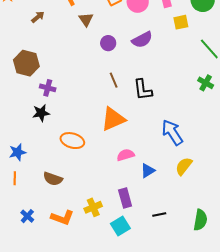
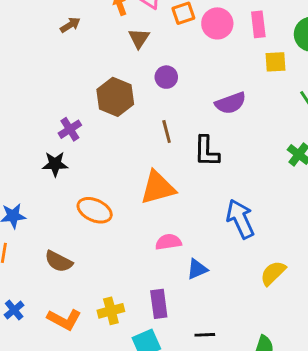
purple semicircle: (142, 40) -> (230, 103), moved
brown hexagon: (26, 63) -> (115, 97), moved
purple cross: (48, 88) -> (70, 129), turned 35
yellow semicircle: (184, 166) -> (273, 273), moved

